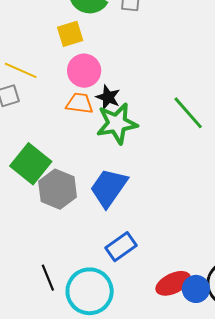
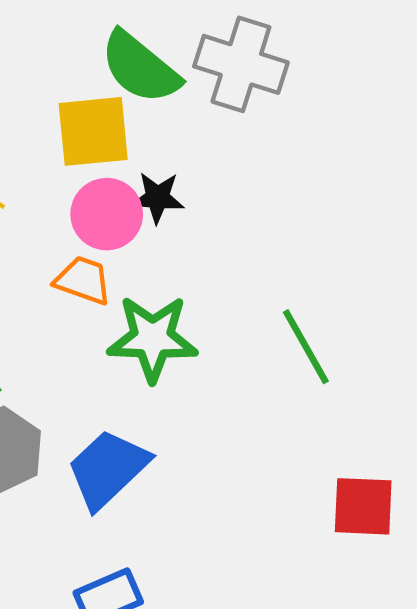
yellow square: (70, 34) -> (93, 131), size x1.4
black star: (108, 97) -> (157, 198), moved, turned -30

